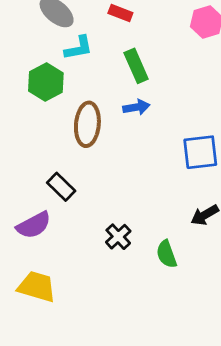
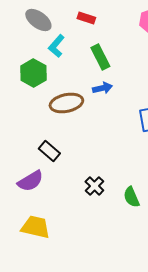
cyan L-shape: (78, 48) -> (56, 46), turned 145
brown ellipse: (87, 124) -> (66, 103), turned 76

